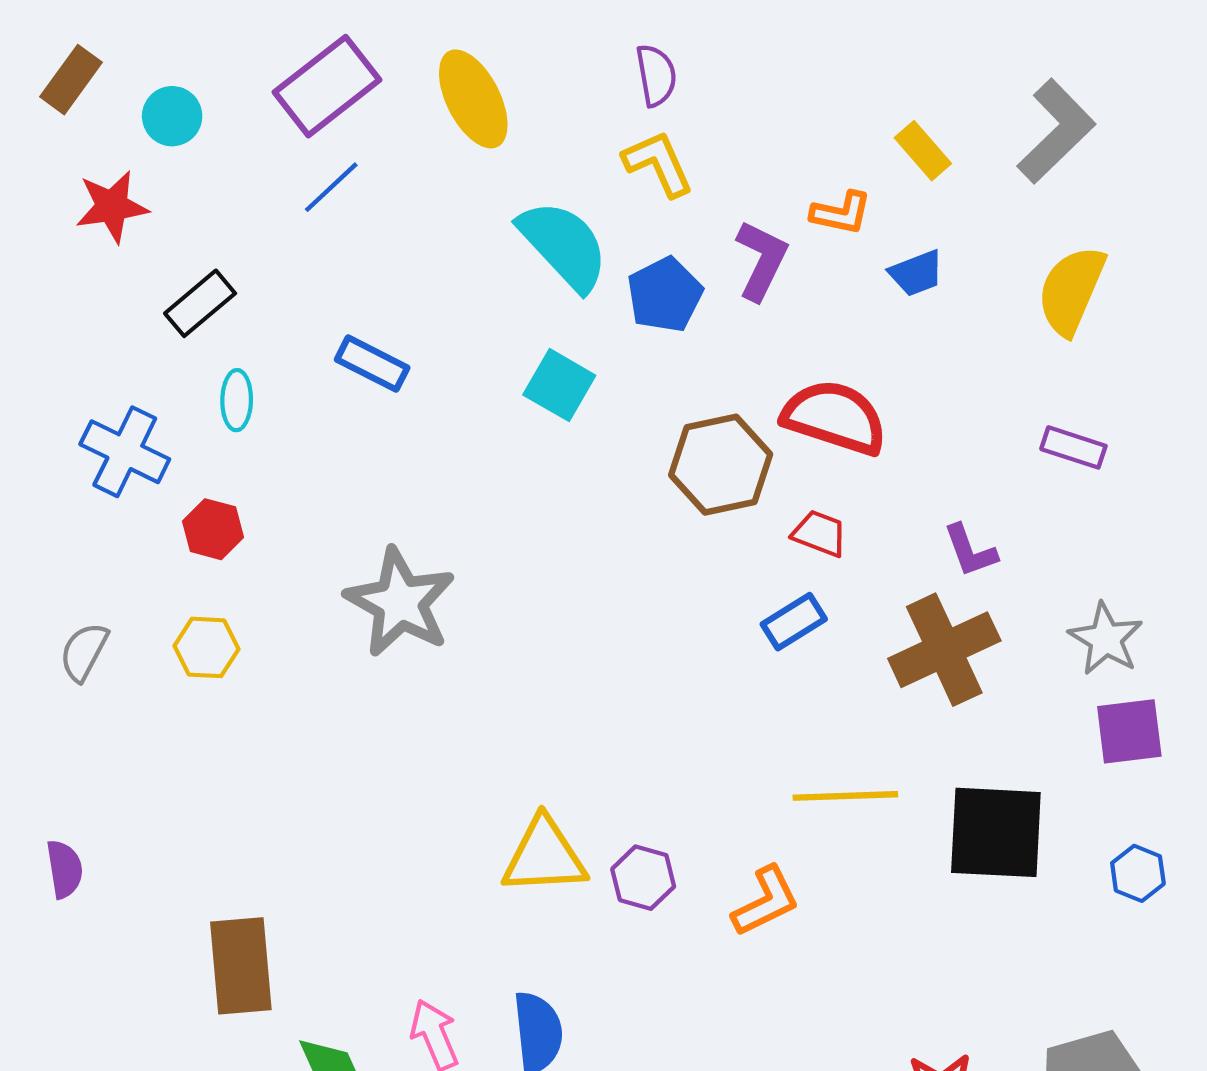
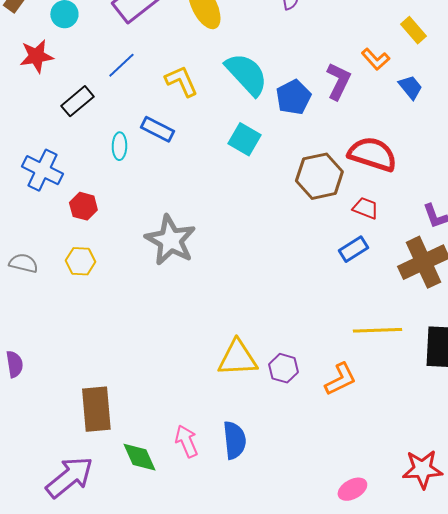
yellow L-shape: (658, 163) -> (181, 81), moved
blue line: (331, 187) -> (121, 65), moved
orange L-shape: (841, 213) -> (375, 59), turned 36
blue trapezoid: (916, 273) -> (410, 87), turned -108
cyan ellipse: (237, 400) -> (119, 146), moved
gray semicircle: (84, 652) -> (23, 263), turned 76

